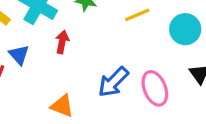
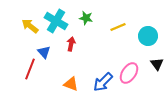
blue arrow: (113, 82) -> (103, 82), moved
pink ellipse: (155, 88) -> (129, 73), turned 55

